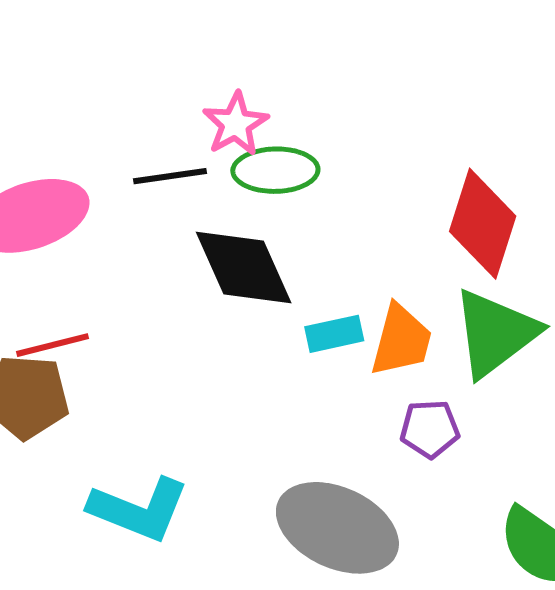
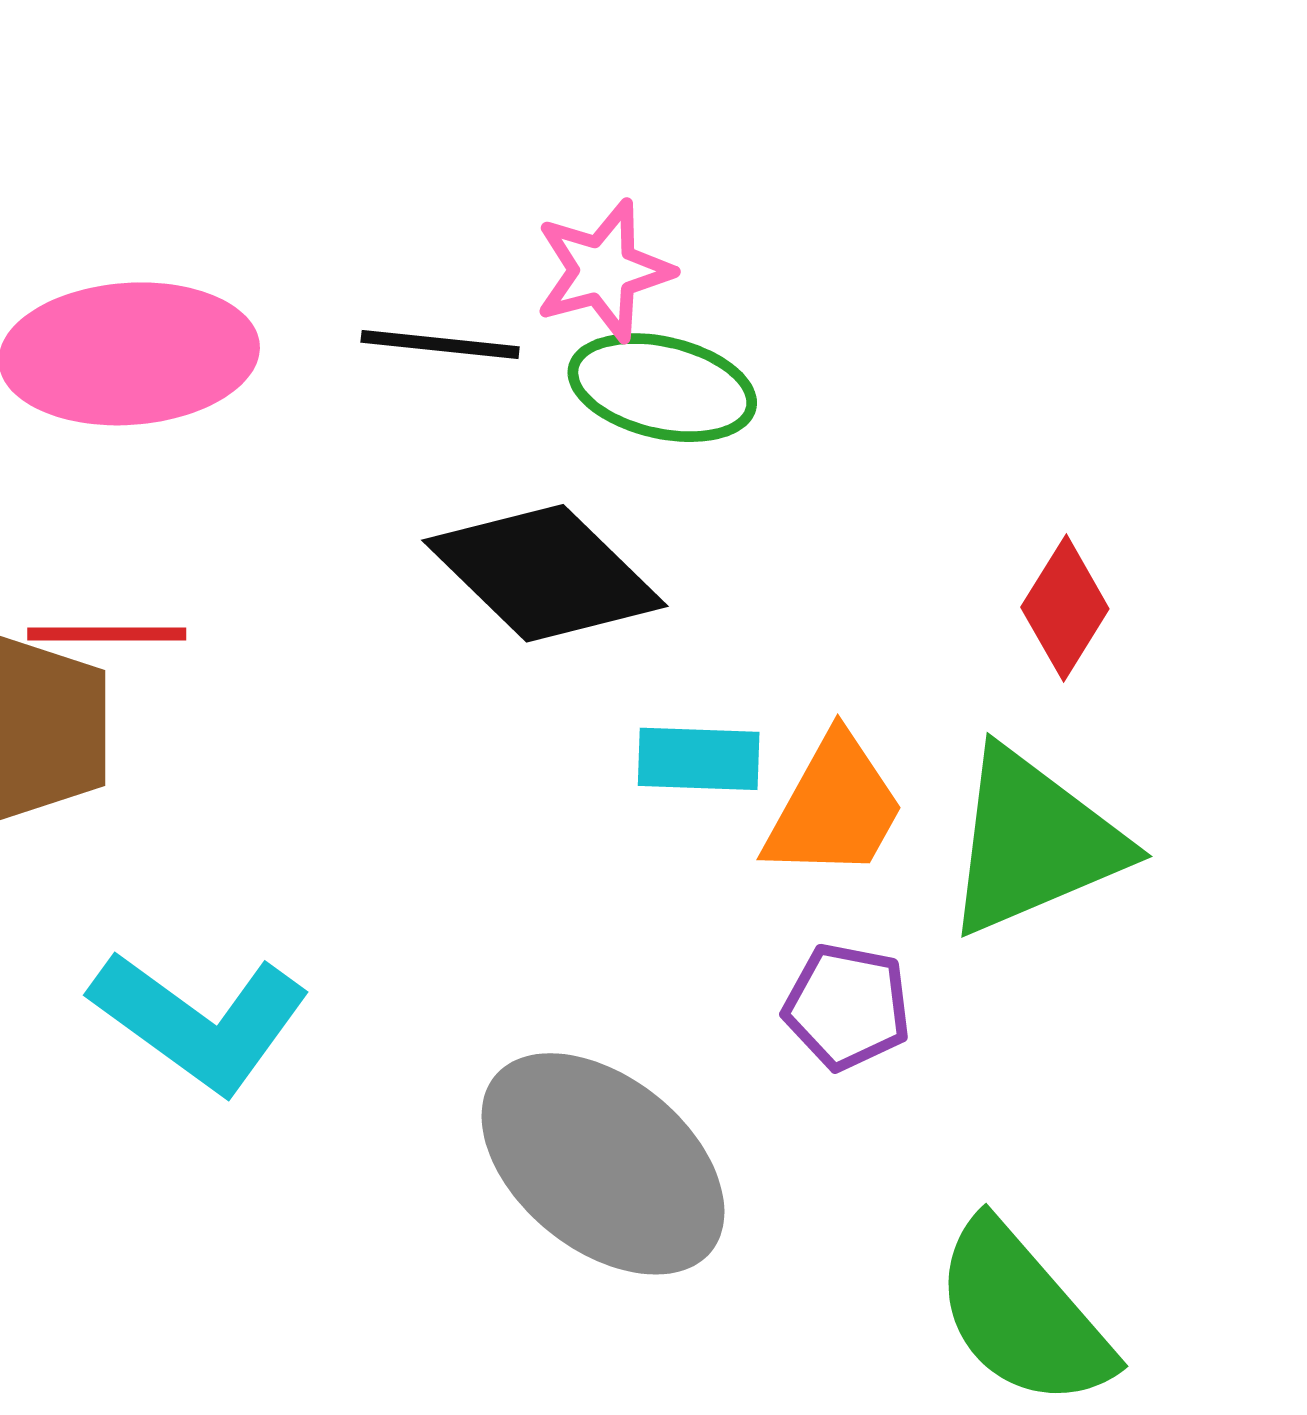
red diamond: (483, 224) -> (1065, 608), size x0.6
black diamond: (244, 268) -> (545, 573), turned -36

